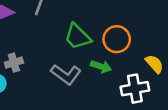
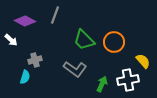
green arrow: (101, 66) -> (102, 84), moved, turned -84

